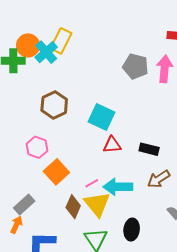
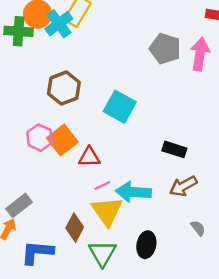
red triangle: (112, 145) -> (89, 157), moved
orange square: (56, 172) -> (62, 140), moved
brown diamond: (73, 207) -> (75, 228), moved

